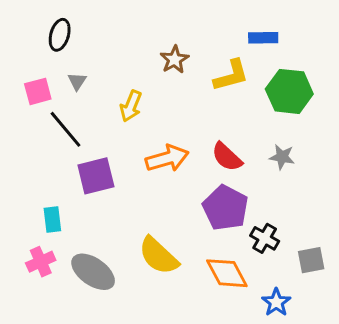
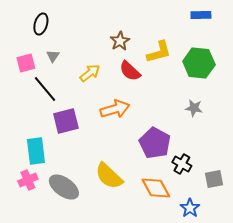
blue rectangle: (263, 38) -> (201, 15), moved
yellow arrow: (131, 106) -> (90, 73), turned -150
red semicircle: (227, 157) -> (130, 71), moved
cyan rectangle: (52, 219) -> (36, 151), size x1.5

